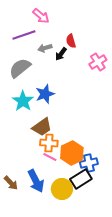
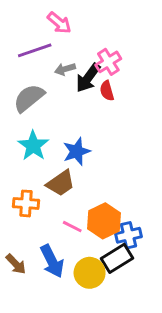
red semicircle: (71, 41) -> (107, 91), moved
black arrow: (61, 54) -> (88, 78), size x1.5
pink cross: (98, 62) -> (108, 62), moved
blue star: (45, 94) -> (77, 151), moved
orange cross: (49, 143) -> (26, 203), moved

